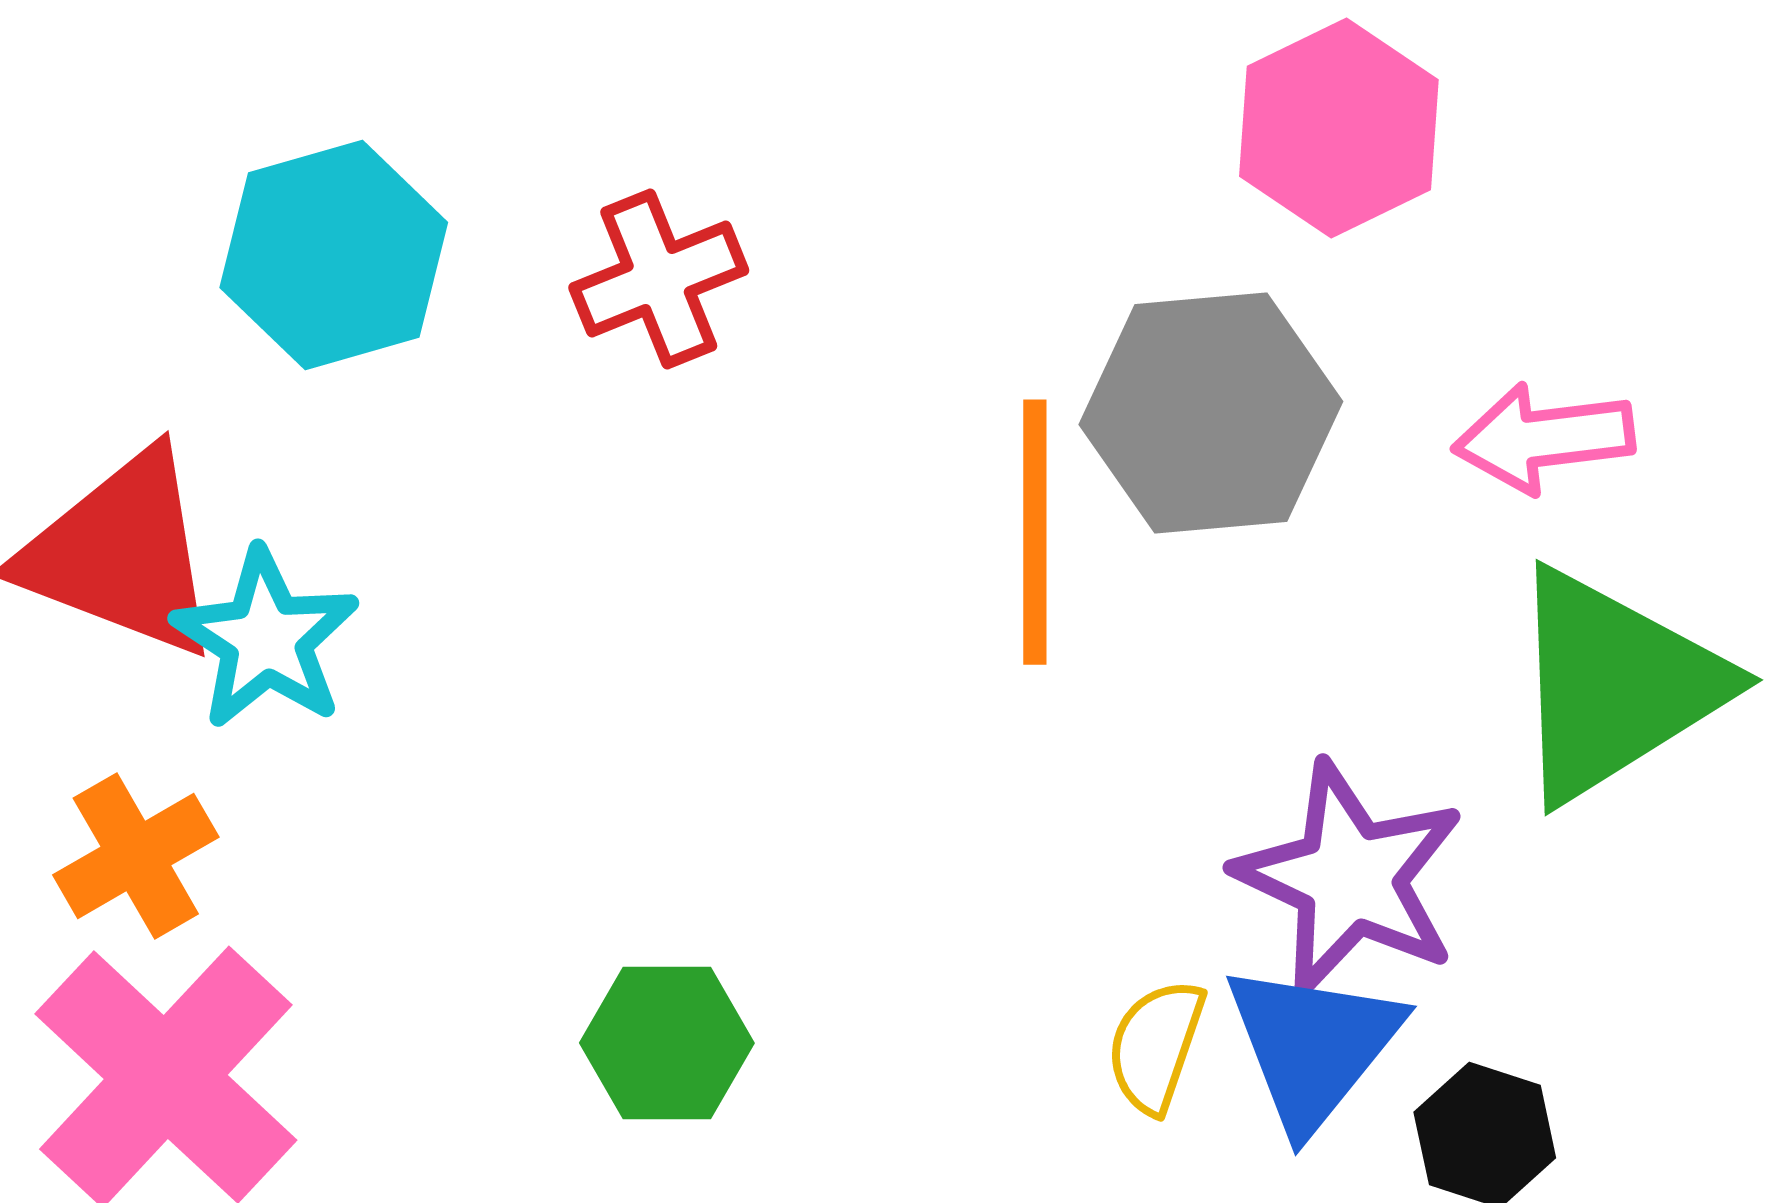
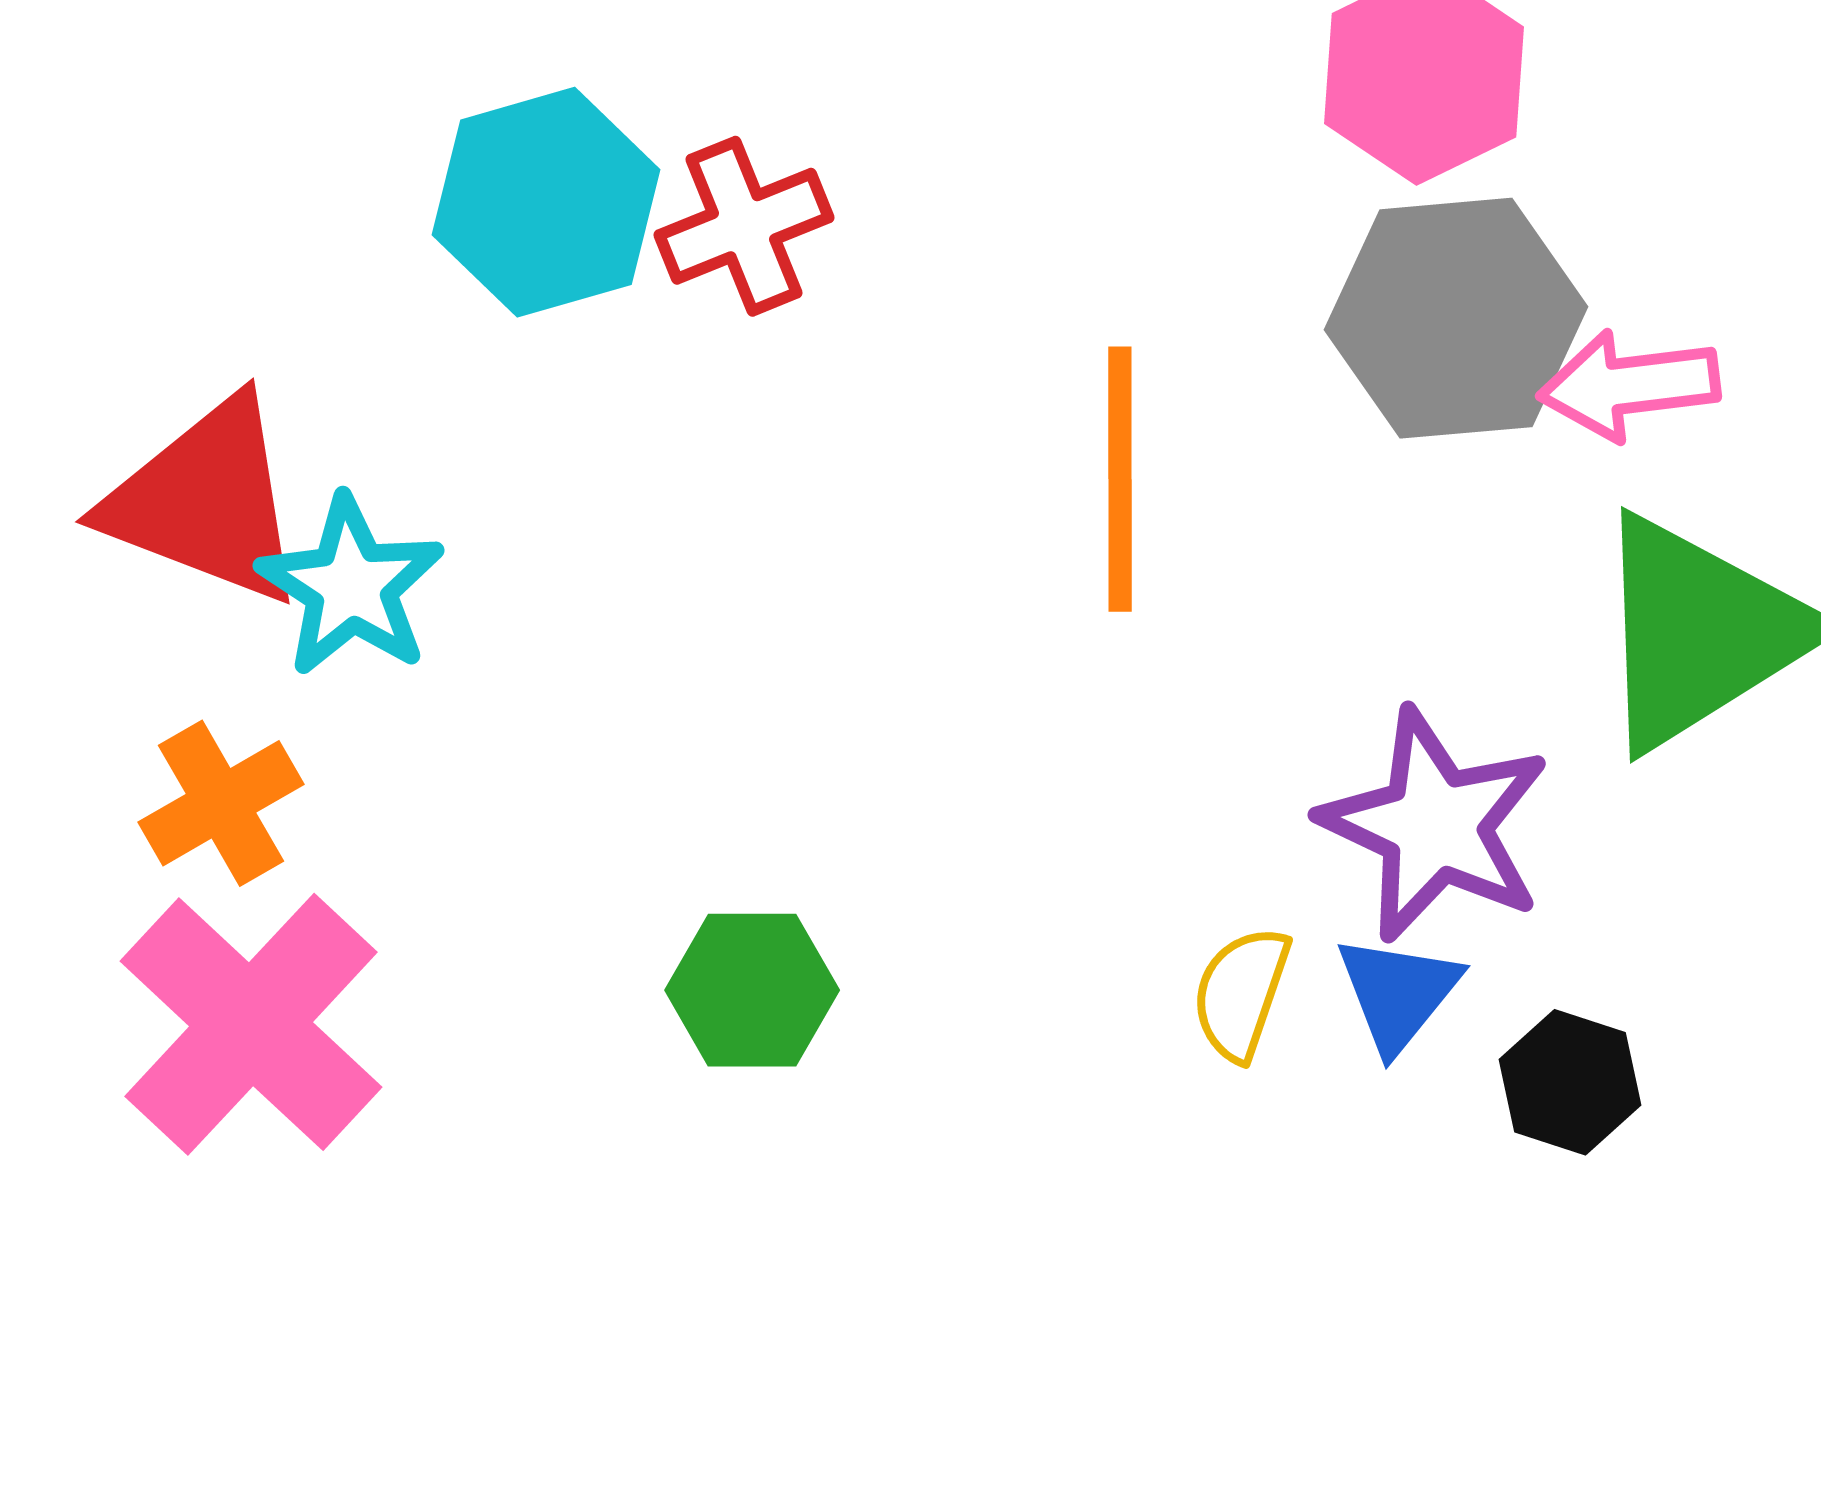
cyan hexagon: (334, 255) -> (546, 202), moved
gray hexagon: (1211, 413) -> (1456, 318), moved
blue triangle: (1313, 1046) -> (1398, 993), size x0.7

